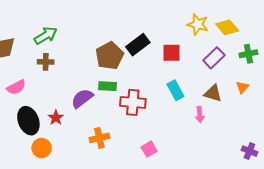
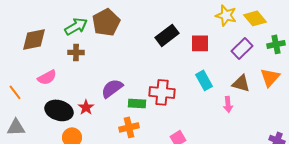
brown pentagon: (110, 56) -> (106, 22), moved
green rectangle: (108, 86) -> (137, 103), moved
orange triangle: (242, 87) -> (270, 77), size x1.5
black ellipse: (28, 121) -> (59, 110), turned -52

